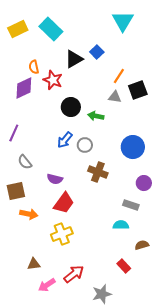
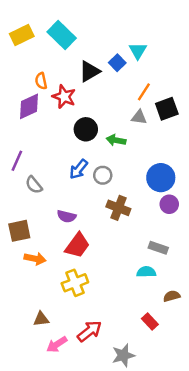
cyan triangle: (123, 21) -> (138, 51), moved, size x0.7
gray semicircle: (25, 162) -> (34, 185), moved
purple circle: (144, 183) -> (169, 204), moved

